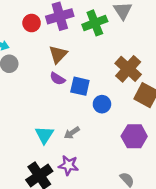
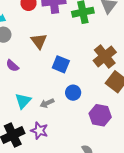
brown triangle: (58, 54) -> (39, 41), moved, turned -30
purple semicircle: (57, 79) -> (12, 66), moved
blue circle: (102, 104) -> (73, 93), moved

